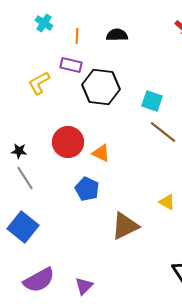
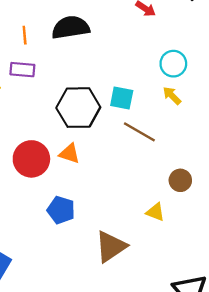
black semicircle: (117, 35) -> (71, 27), size x1.5
black hexagon: (101, 87) -> (78, 108), moved
orange triangle: (101, 153) -> (69, 154), moved

